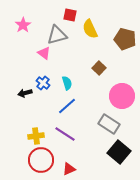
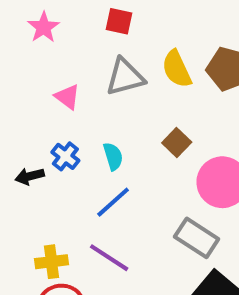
pink star: (23, 25) -> (44, 27), moved
yellow semicircle: (90, 29) -> (177, 69), moved
gray triangle: (57, 35) -> (125, 77), moved
brown square: (99, 68) -> (177, 142), moved

